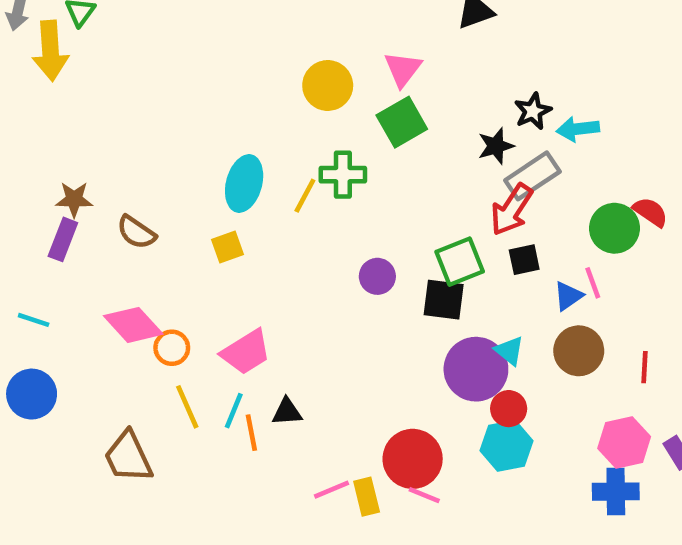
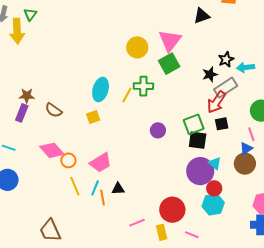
pink triangle: (403, 69) -> (170, 41), size x1.4
blue triangle: (568, 296) -> (246, 148), moved
black square: (444, 300) -> (198, 140), moved
brown trapezoid: (128, 457) -> (50, 231), moved
pink line: (424, 495) -> (192, 235), moved
yellow rectangle: (367, 497) -> (162, 232), moved

